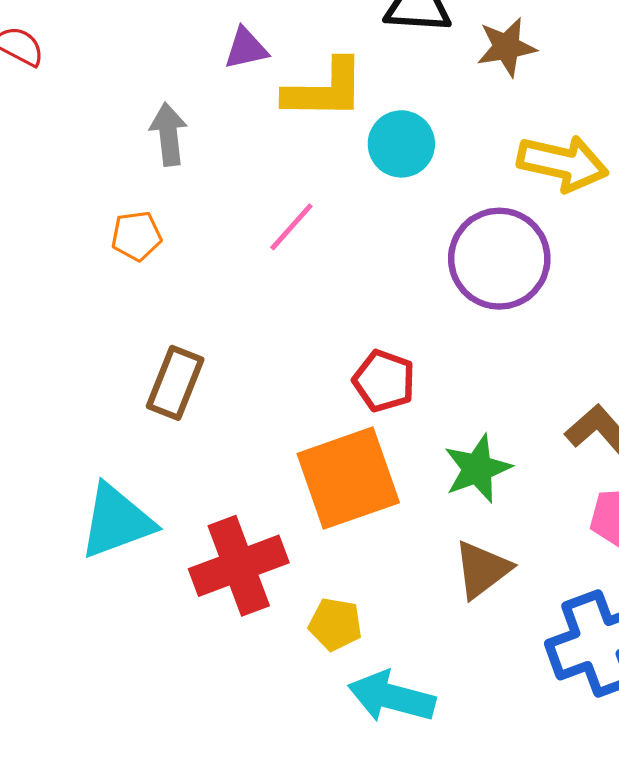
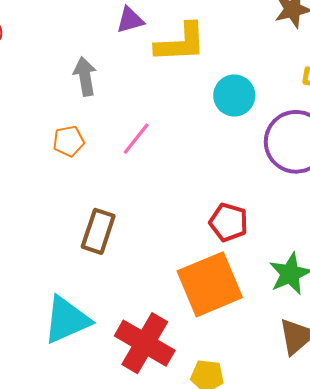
cyan circle: (401, 144) -> (234, 95), moved
pink line: (291, 227) -> (136, 139), moved
red cross: (239, 566) -> (145, 343), turned -36

